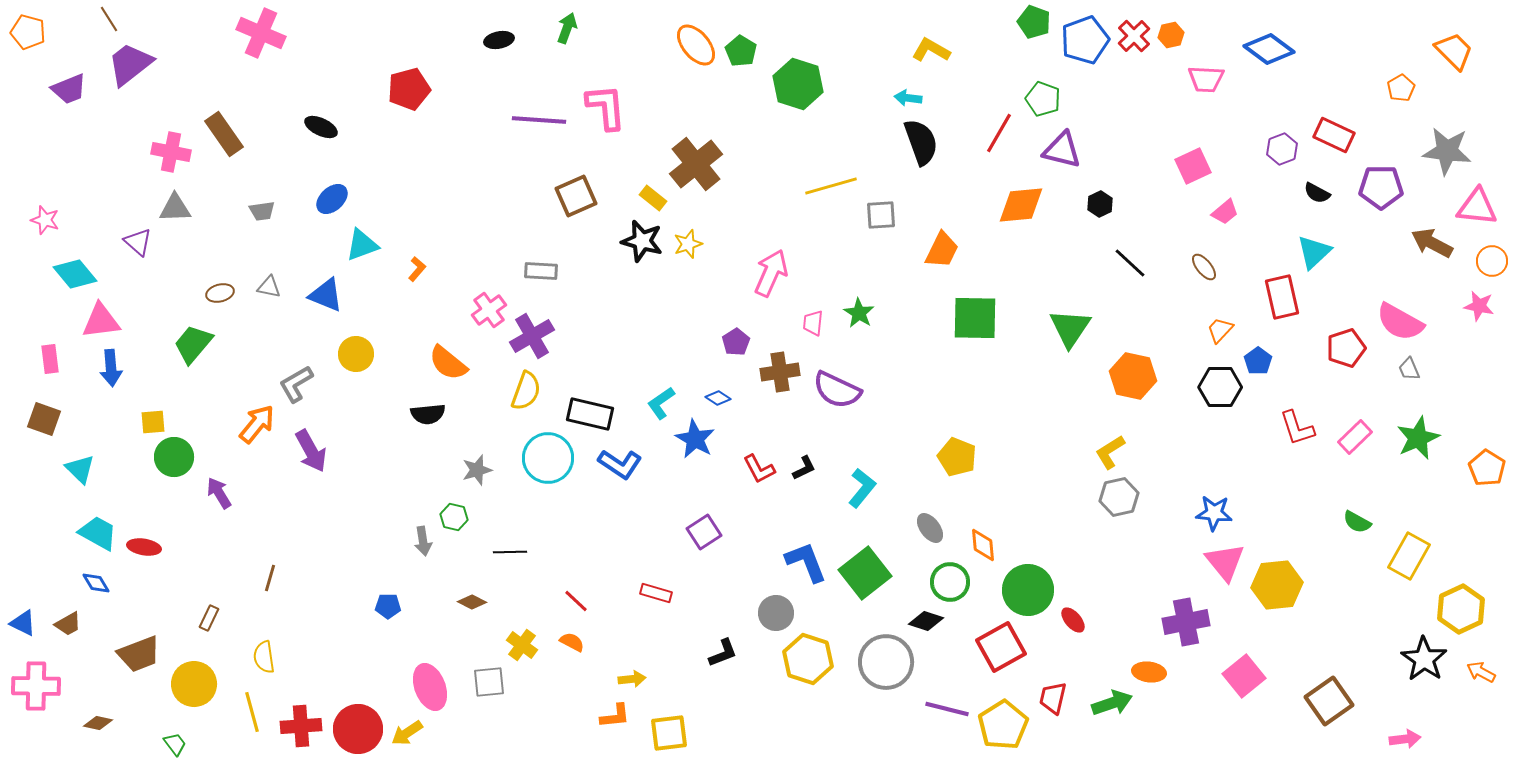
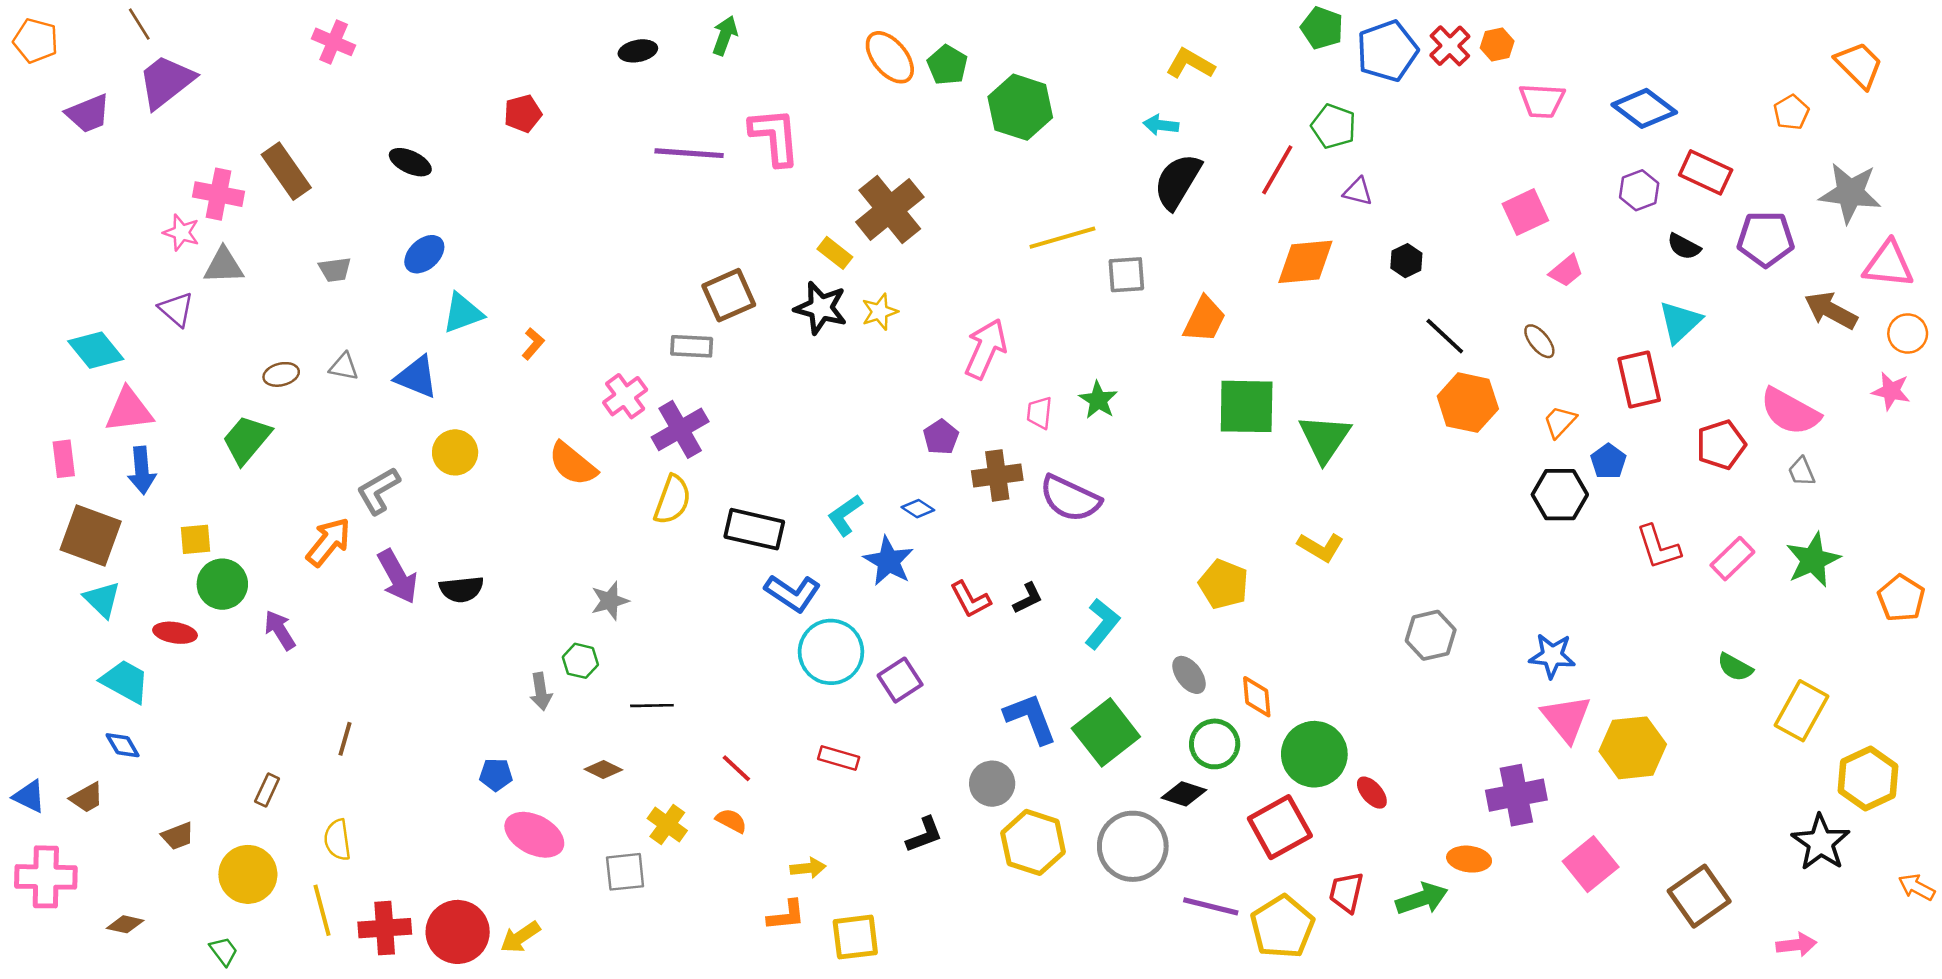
pink cross: (261, 33) -> (334, 42), size x0.7
blue diamond: (1269, 49) -> (1644, 108), moved
red pentagon: (409, 89) -> (523, 114), size x0.7
black semicircle: (921, 142) -> (1178, 181), turned -129
purple triangle: (1062, 150) -> (1358, 192), size x0.6
brown square: (576, 196) -> (729, 295), moved
pink star: (45, 220) -> (181, 232), moved
green triangle: (1070, 328) -> (1325, 438), moved
orange hexagon: (1133, 376) -> (1468, 403), moved
black semicircle: (428, 414) -> (461, 589), moved
brown square: (44, 419) -> (91, 536), moved, size x1.4
yellow L-shape: (1110, 452) -> (1321, 547), moved, turned -117
cyan circle: (548, 458) -> (831, 652), moved
red ellipse: (144, 547) -> (175, 633), moved
brown trapezoid: (139, 654) -> (178, 836), size x0.6
orange arrow: (1481, 672) -> (1917, 887), moved
pink ellipse: (430, 687) -> (534, 835), moved, turned -42

